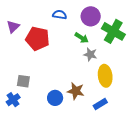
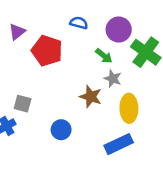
brown star: (76, 91) -> (91, 97), moved
blue rectangle: (100, 104) -> (119, 144), size x1.5

